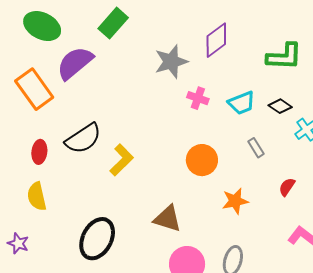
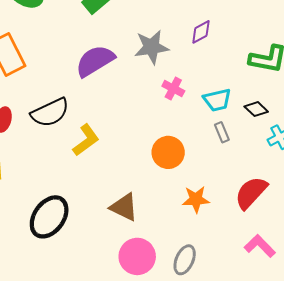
purple diamond: (216, 40) -> (201, 32), size x0.7
purple semicircle: (75, 63) -> (95, 61), moved
gray rectangle: (256, 148) -> (222, 132), moved
red semicircle: (287, 187) -> (251, 193), size x1.8

